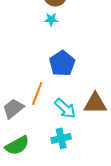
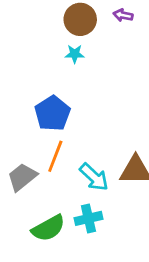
blue pentagon: (62, 63) -> (53, 113), moved
green semicircle: (17, 145) -> (48, 228), moved

